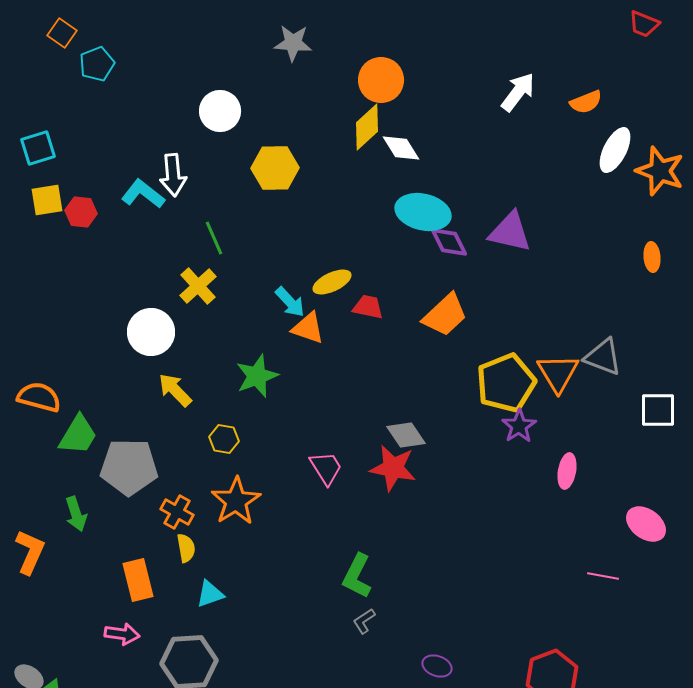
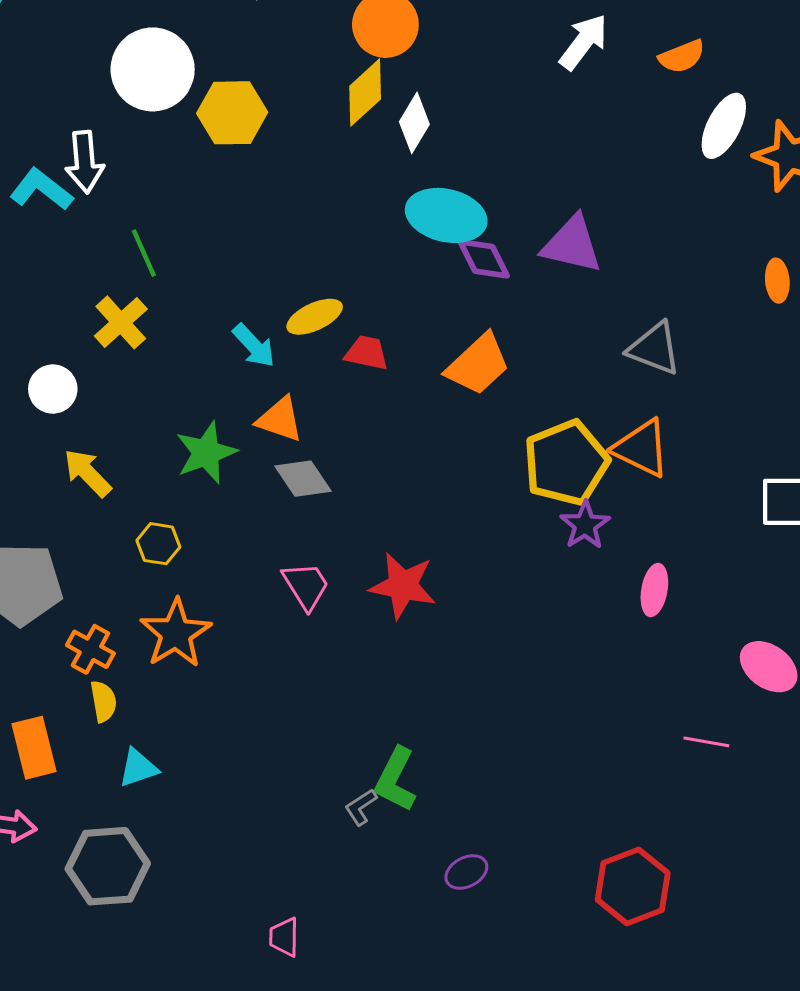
white circle: (220, 111) -> (153, 69), size x1.4
white diamond: (401, 148) -> (414, 123), turned 63
yellow hexagon: (275, 168) -> (232, 113), moved
orange triangle: (308, 328) -> (280, 419), moved
white circle: (151, 332) -> (53, 389), size x0.7
gray triangle: (603, 357) -> (654, 349), moved
orange triangle: (558, 373) -> (641, 448), turned -33
gray diamond: (406, 435) -> (303, 479), moved
green L-shape: (357, 576) -> (396, 779), moved
purple ellipse: (437, 666) -> (466, 872), turned -48

